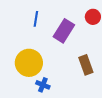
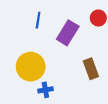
blue cross: (43, 85) -> (45, 90), turned -32

